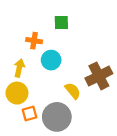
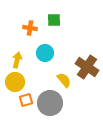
orange cross: (34, 41) -> (30, 28), moved
brown cross: (99, 76) -> (87, 67), turned -30

